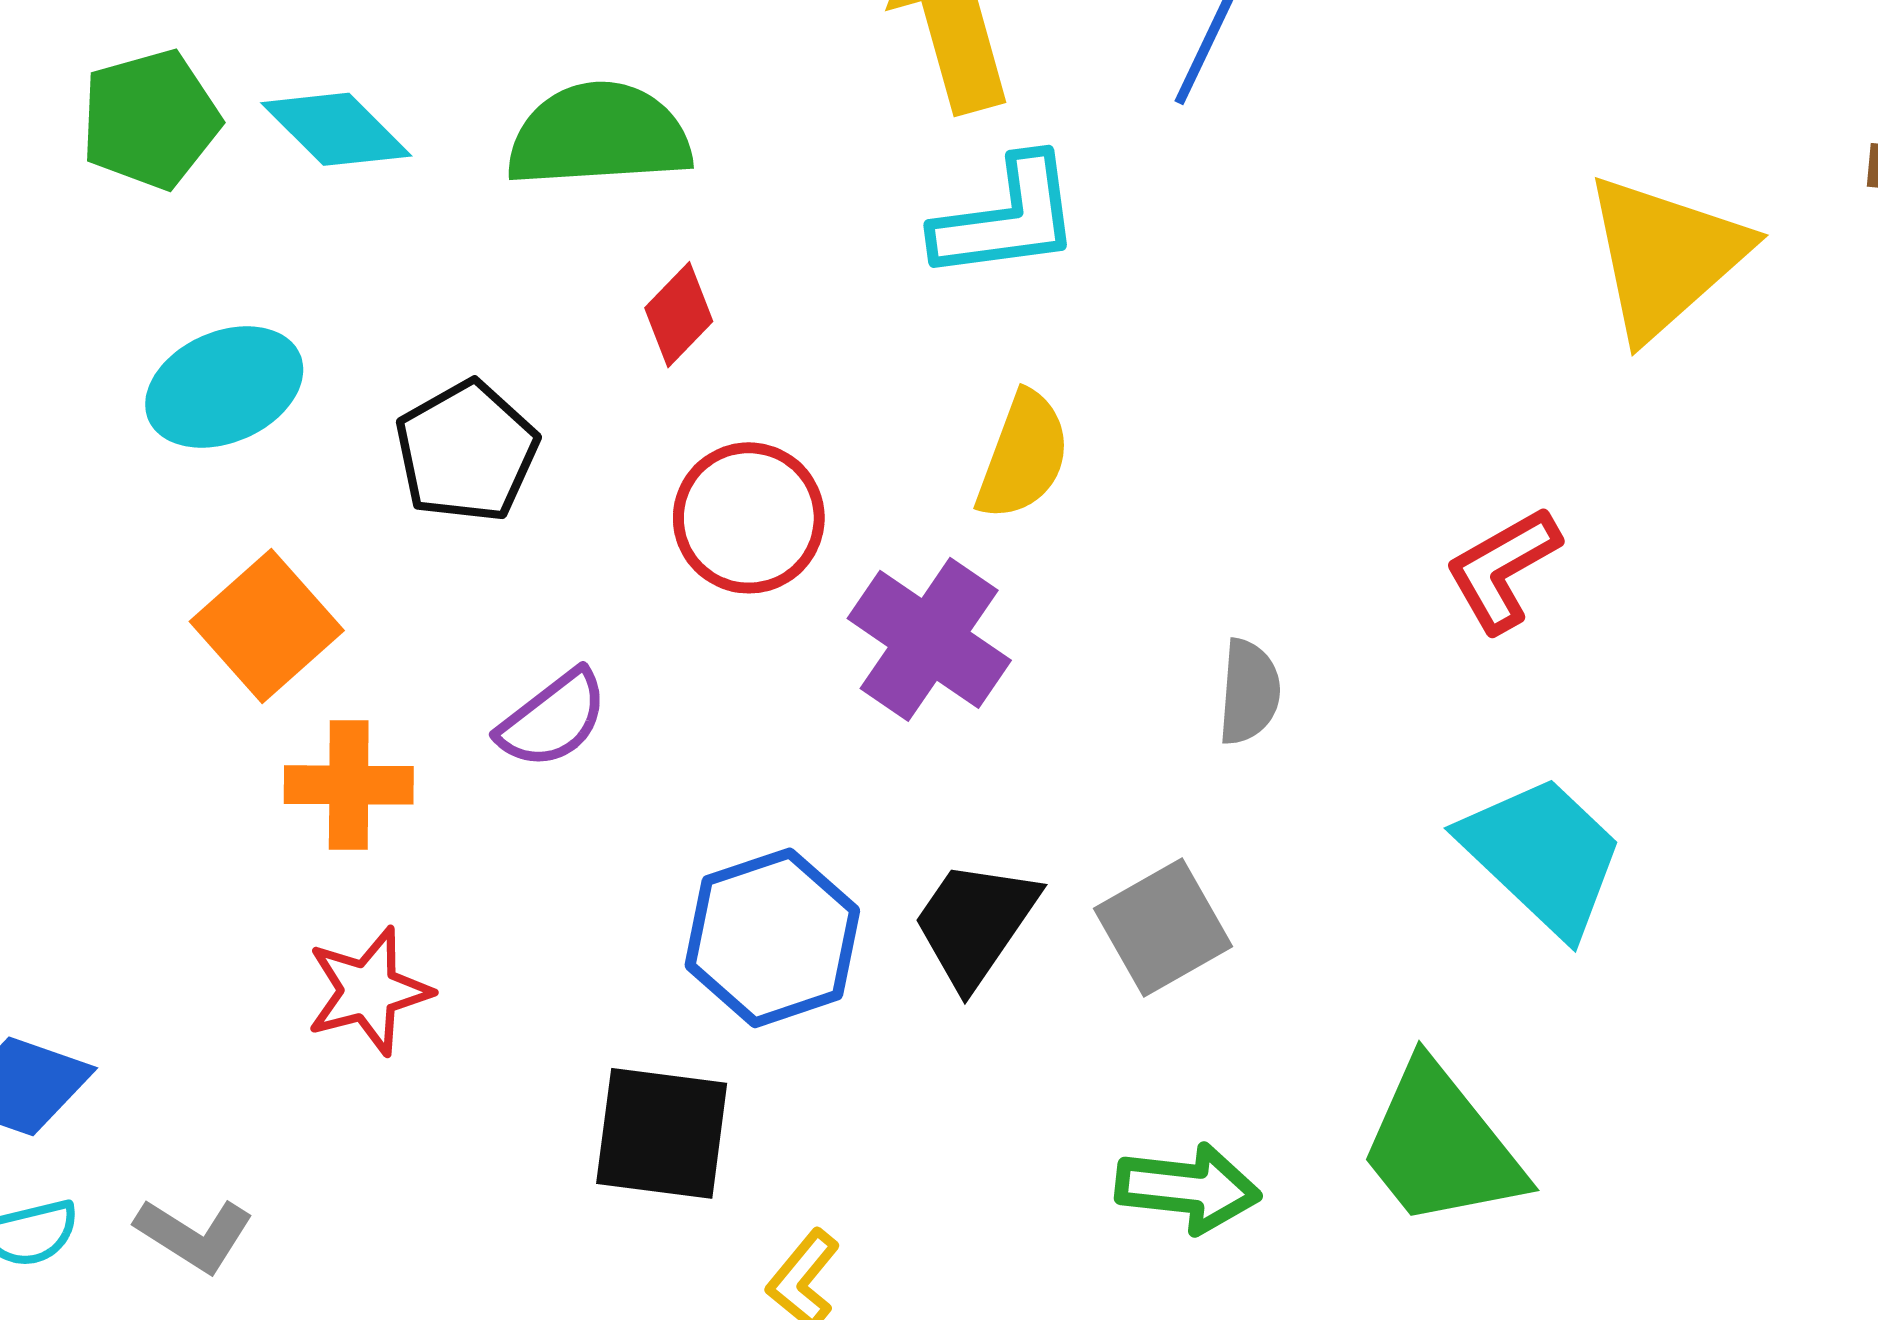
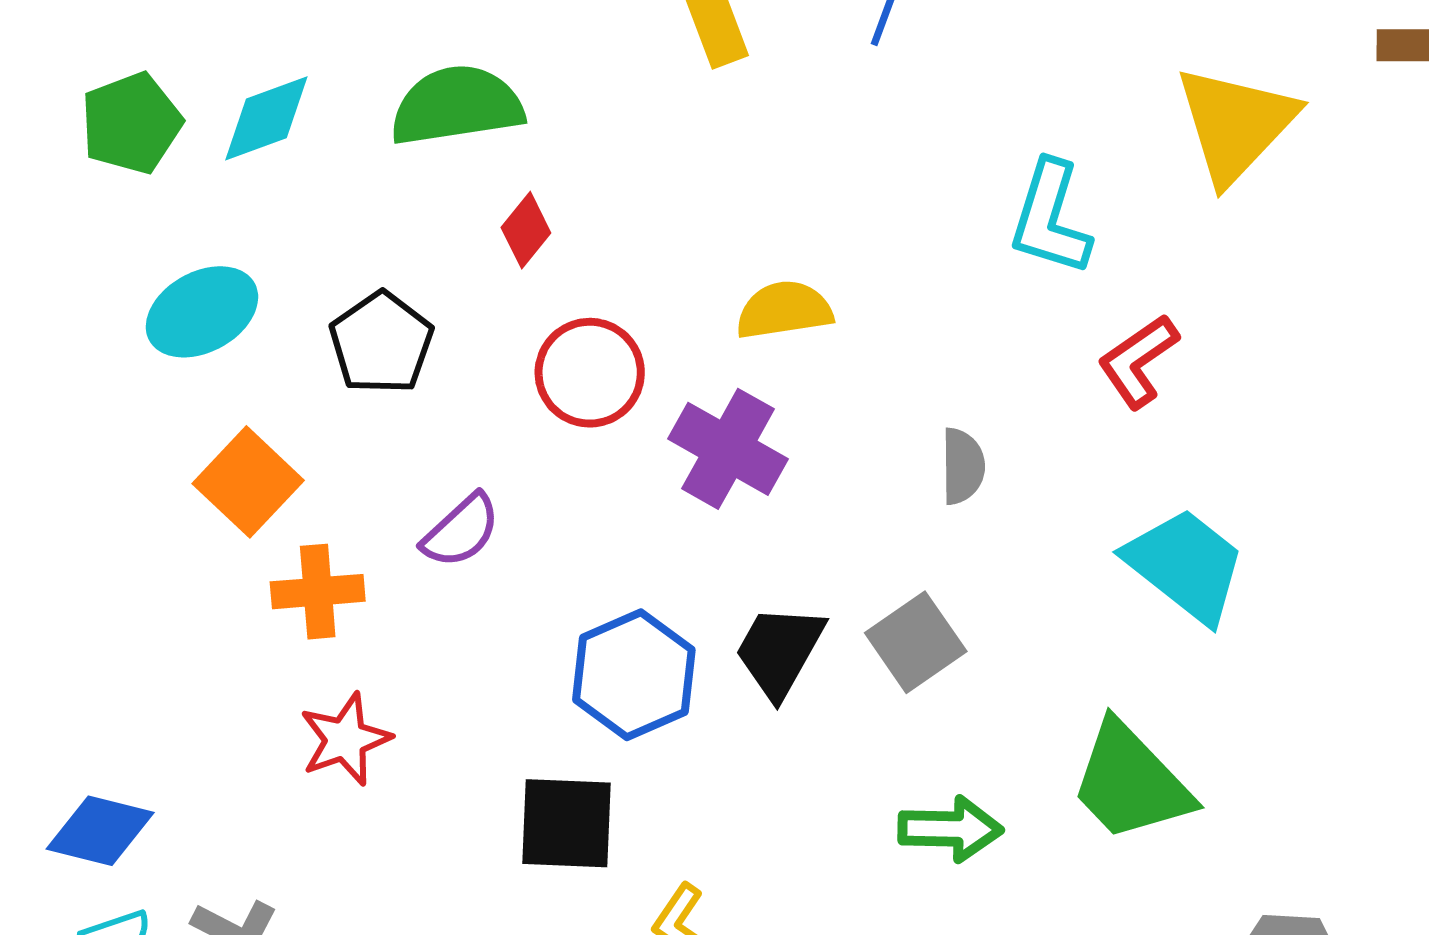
cyan diamond: (336, 129) -> (266, 118), turned -60
cyan L-shape: (1007, 218) -> (1050, 218), moved, turned 120
yellow semicircle: (1023, 456) -> (784, 310), turned -114

